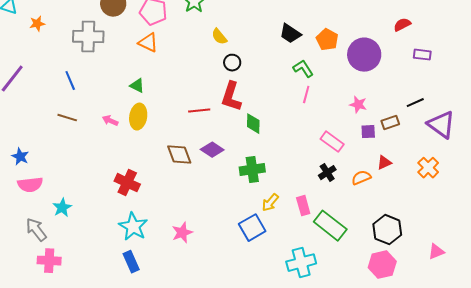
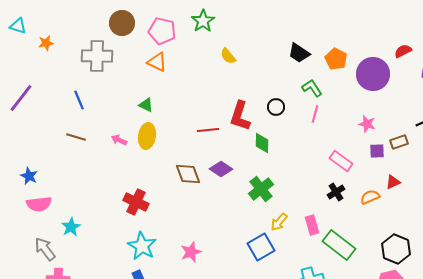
red semicircle: (402, 25) -> (403, 51), moved
black circle: (232, 63) -> (276, 107), moved
green cross: (252, 170) -> (261, 189), turned -30

